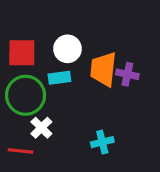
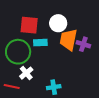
white circle: (68, 49) -> (58, 23), moved
red square: (22, 53) -> (29, 25), moved
cyan cross: (102, 142) -> (54, 87), moved

